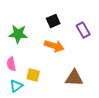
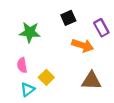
orange arrow: (54, 46) -> (83, 45), moved
yellow square: (33, 75) -> (46, 77), turned 32

